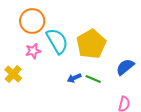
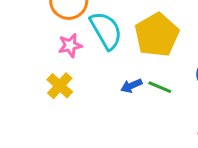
yellow cross: (13, 74) -> (60, 86), moved

